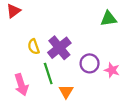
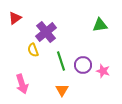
purple cross: (59, 48) -> (46, 32), moved
green line: (48, 73) -> (61, 61), moved

